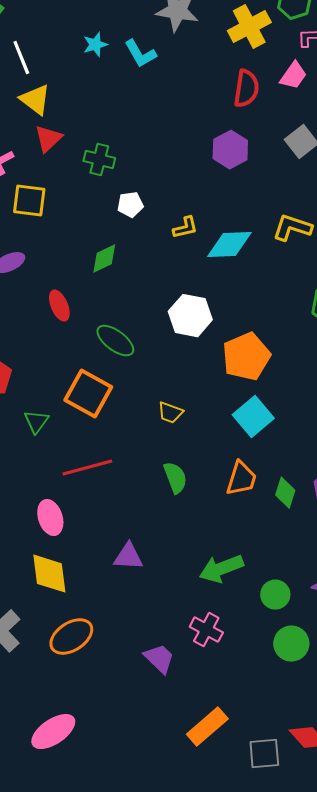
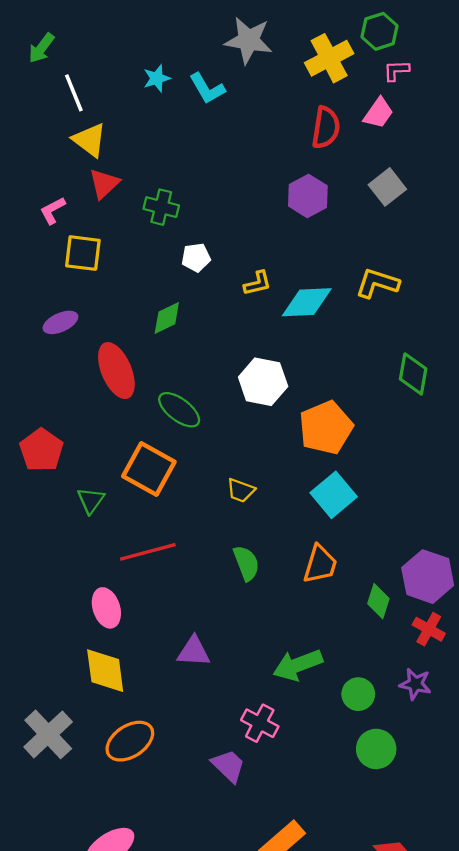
red ellipse: (59, 306) -> (116, 371), size x1.6
green diamond: (285, 493) -> (378, 601), moved
pink cross: (206, 630) -> (260, 723), moved

